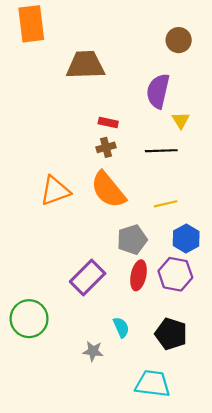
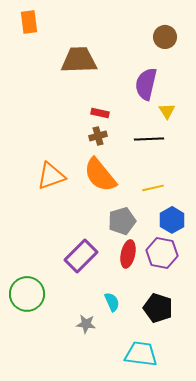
orange rectangle: (31, 24) -> (29, 22), size x0.7

